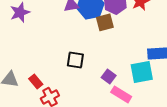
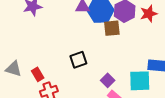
black square: (75, 60) -> (78, 60), turned -36

